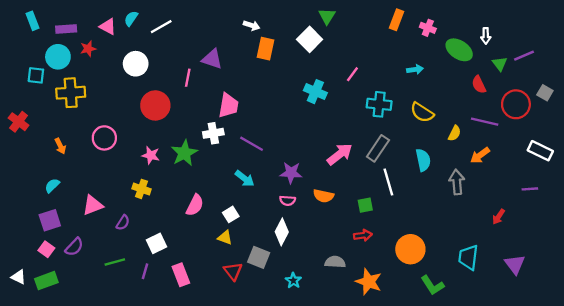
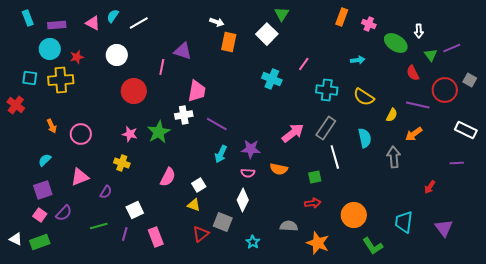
red star: (88, 49) -> (77, 57), moved
cyan square: (36, 75) -> (30, 78), moved
pink circle: (104, 138) -> (81, 134), moved
cyan arrow: (245, 179) -> (221, 154), moved, turned 78
red triangle: (233, 271) -> (201, 234), turned 30

